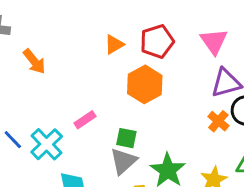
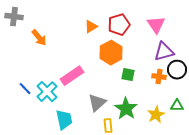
pink rectangle: (85, 120) -> (72, 76), size x1.6
orange cross: (218, 121) -> (159, 77), turned -32
green square: (126, 138) -> (128, 75), moved

